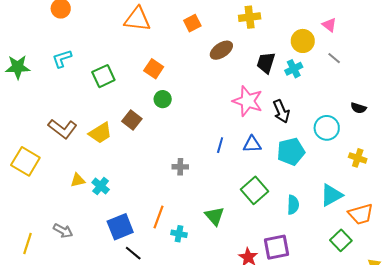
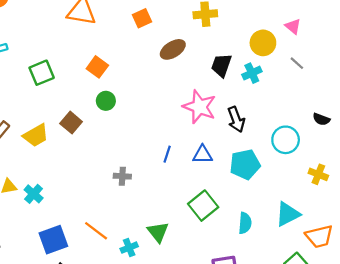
orange line: (159, 217) -> (96, 231), turned -75
cyan cross: (179, 234) -> (129, 248), moved, turned -35

